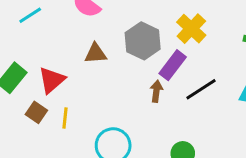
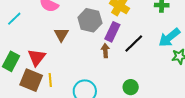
brown triangle: (96, 53) -> (61, 35), turned -42
brown square: (36, 112) -> (31, 80), size x1.6

